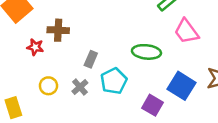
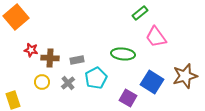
brown cross: (58, 30) -> (50, 58), moved
gray rectangle: (91, 59) -> (77, 60), turned 56

